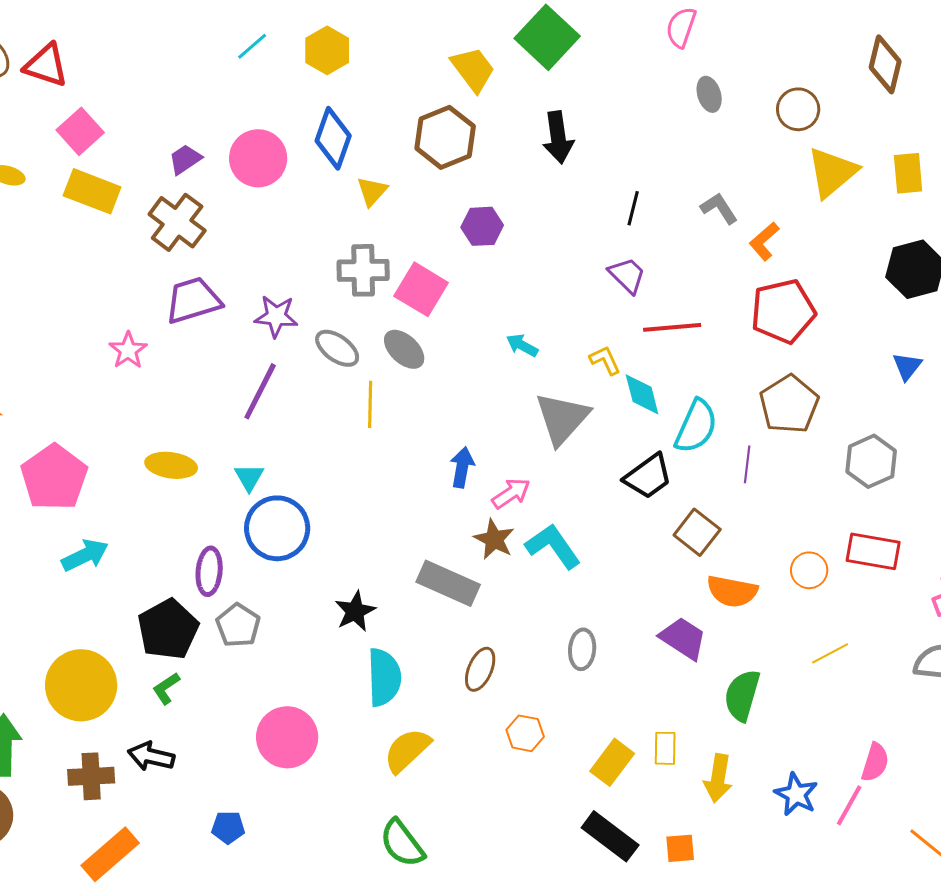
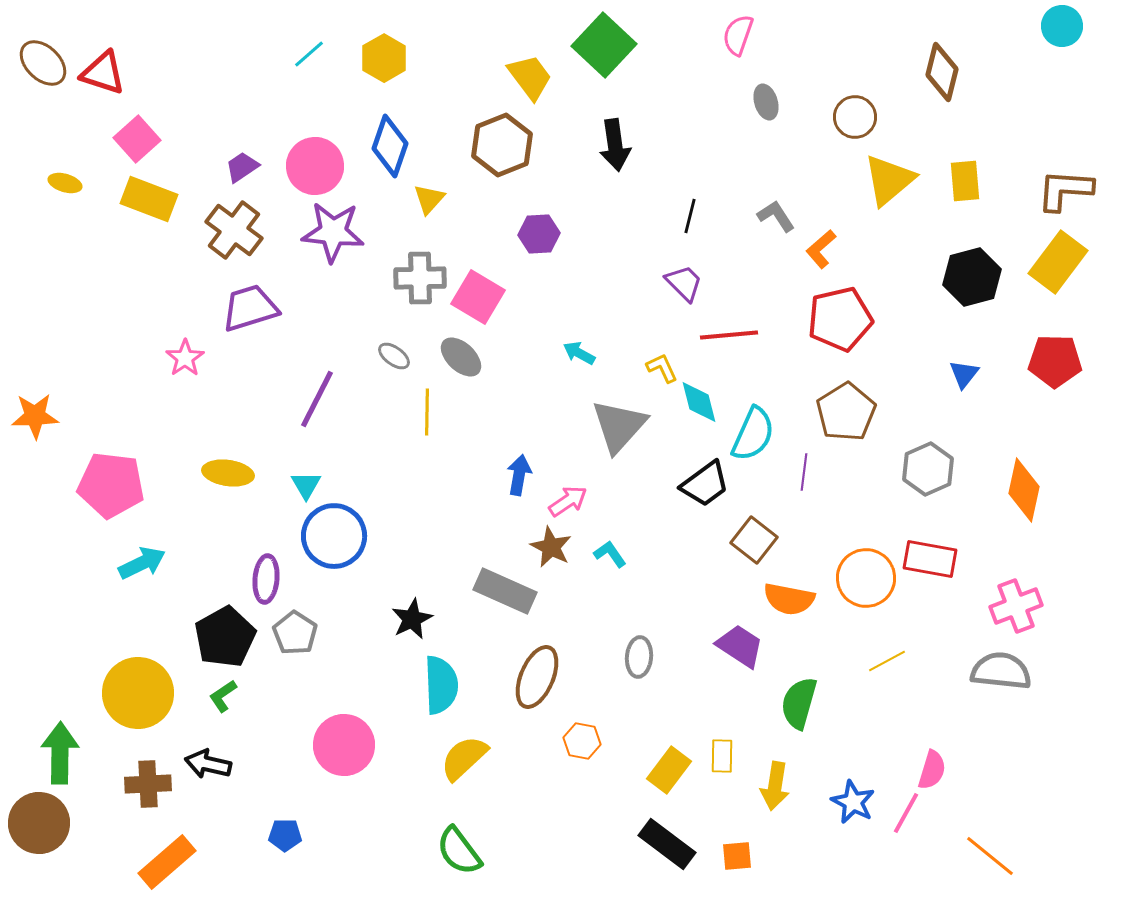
purple star: (276, 316) -> (333, 232), moved, size x1.4
gray ellipse: (337, 348) -> (394, 356), size x0.7
pink pentagon: (54, 477) -> (111, 485), turned -30
cyan L-shape: (553, 546) -> (610, 554), size x0.6
orange circle: (809, 570) -> (866, 578), size x1.6
brown ellipse: (480, 669) -> (537, 677), size x1.4

